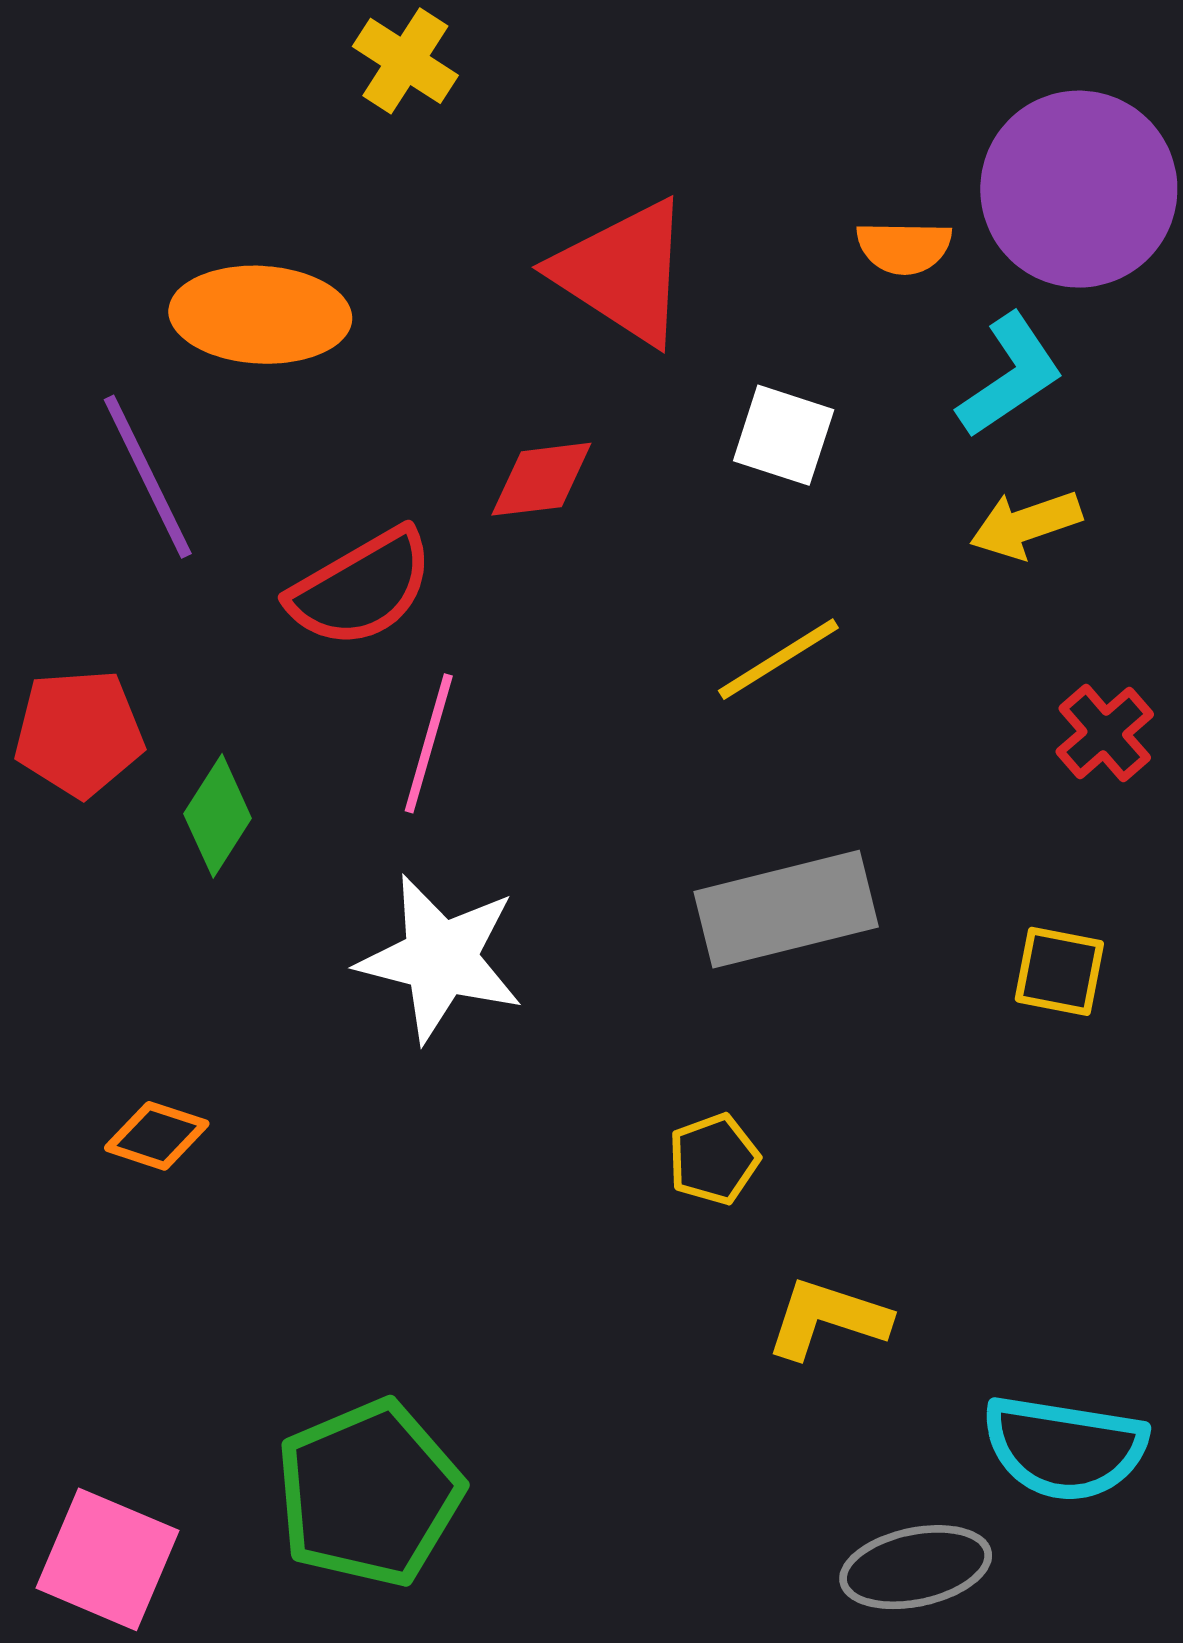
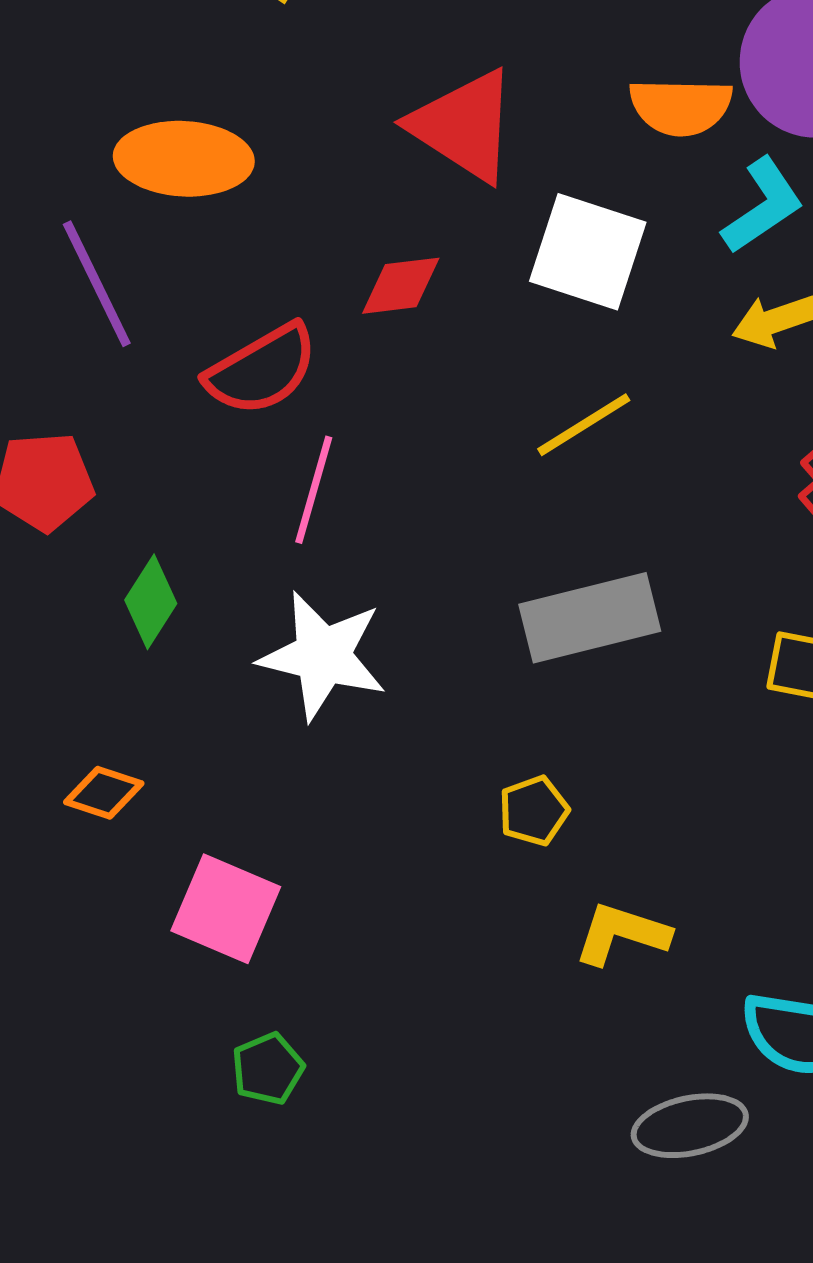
orange semicircle: (904, 247) -> (681, 107), size x1.4
white square: (784, 435) -> (588, 252), size x1.5
green diamond: (218, 816) -> (151, 602), moved
green pentagon: (369, 1493) -> (268, 1069), size x0.5
pink square: (107, 1559) -> (226, 909), moved

